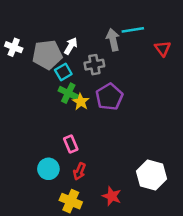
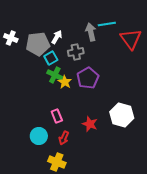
red triangle: (163, 48) -> (131, 39), size x1.6
white hexagon: (151, 175) -> (122, 115), moved
red star: (112, 196) -> (90, 124), moved

